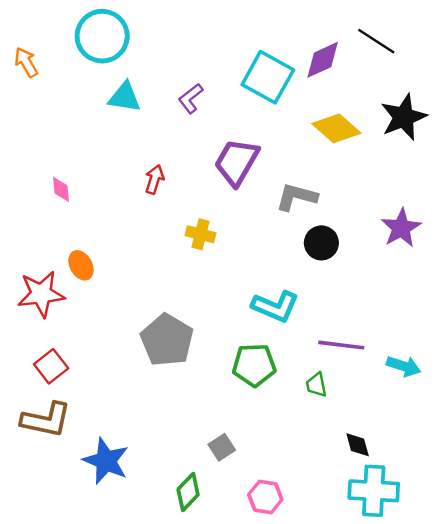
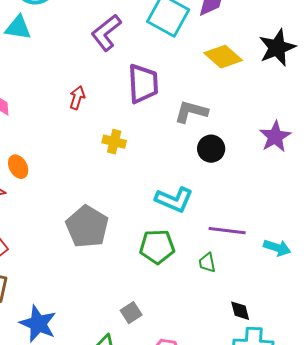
cyan triangle: (125, 97) -> (18, 28), moved
purple L-shape: (191, 98) -> (106, 33), size x1.5
purple trapezoid: (237, 162) -> (143, 84), turned 147

